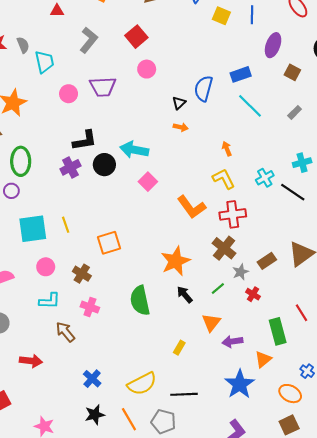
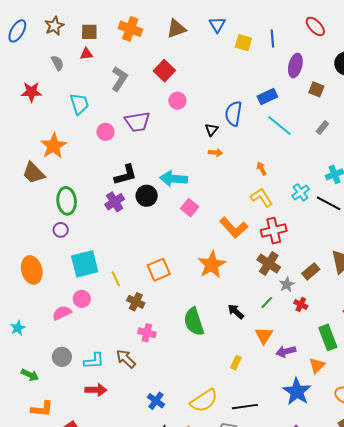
gray semicircle: (23, 45) -> (57, 63), moved
yellow line: (66, 225) -> (116, 279), moved
orange star: (175, 261) -> (212, 265), moved
pink circle: (46, 267) -> (82, 299), moved
cyan L-shape: (50, 301) -> (94, 361), moved

